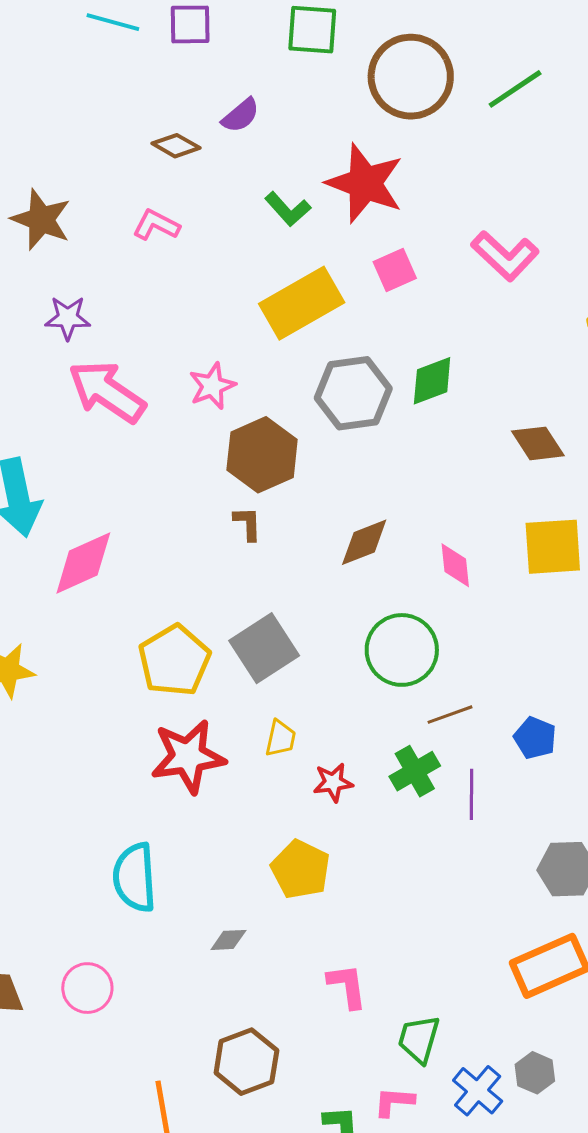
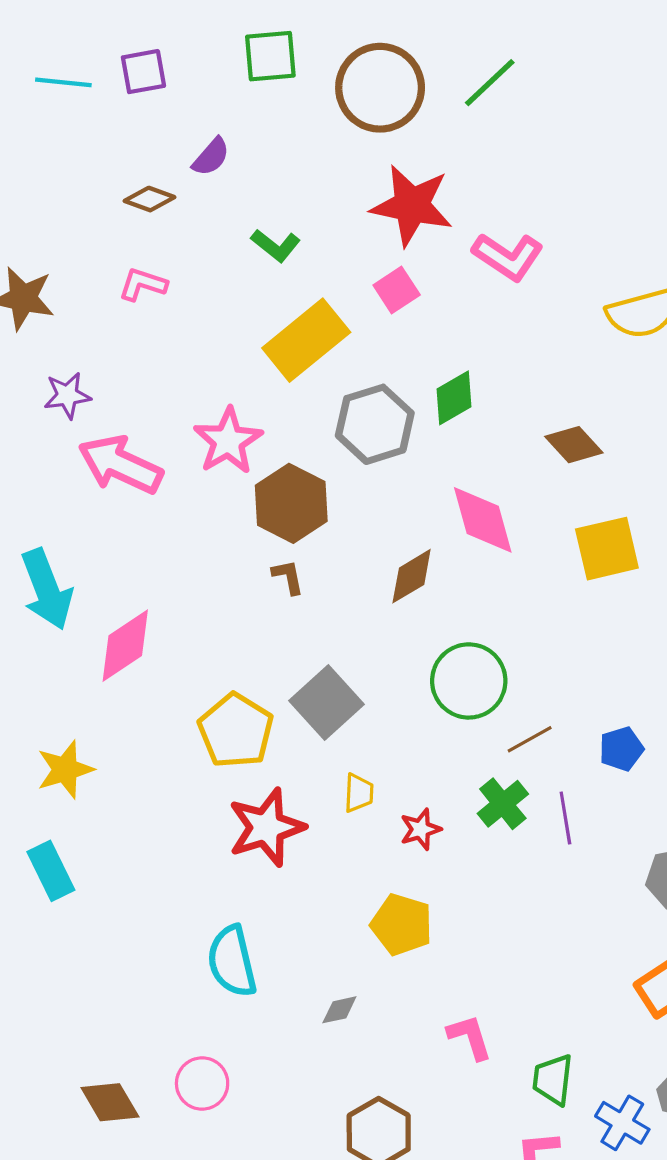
red star: (365, 183) -> (412, 205), moved
pink star: (212, 386) -> (228, 441), size x1.4
pink diamond: (455, 565) -> (483, 520), moved, size x1.6
blue pentagon: (535, 738) -> (621, 749), turned -30

